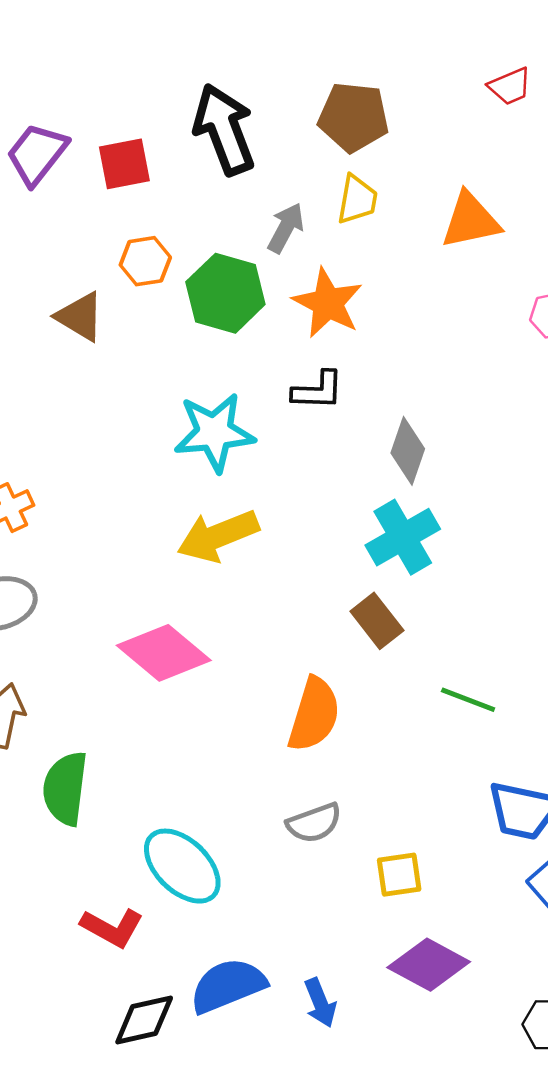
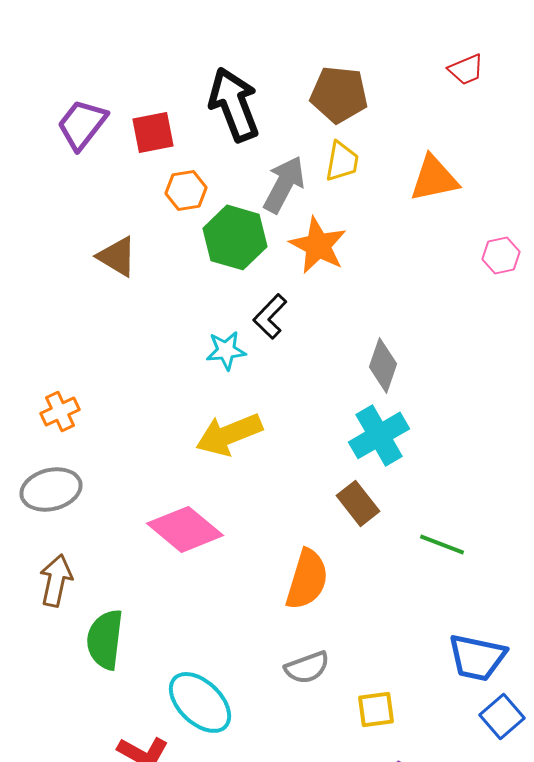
gray arrow: (286, 228) -> (284, 184), size x1.4
orange hexagon: (145, 261) -> (186, 190), moved
black L-shape: (318, 391) -> (270, 316), moved, turned 132
cyan star: (214, 432) -> (226, 350), size x0.6
green line: (468, 700) -> (442, 544), moved

